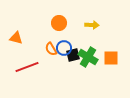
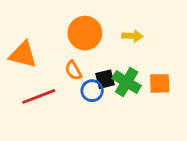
orange circle: (59, 23) -> (85, 33), size x1.5
orange triangle: (16, 38) -> (23, 55), size x1.5
blue circle: (64, 48) -> (92, 91), moved

